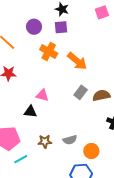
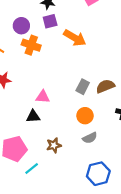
orange cross: (49, 52) -> (31, 45), moved
orange arrow: (77, 61) -> (75, 38), moved
gray semicircle: (70, 140) -> (90, 138), moved
orange circle: (91, 151) -> (85, 116), moved

